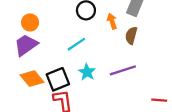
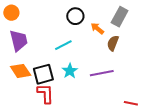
orange arrow: (112, 21) -> (97, 28), turned -40
orange circle: (30, 22) -> (11, 13), moved
purple trapezoid: (26, 45) -> (19, 41), turned 105

